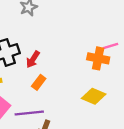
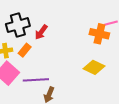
orange rectangle: (39, 82) -> (25, 50), moved

